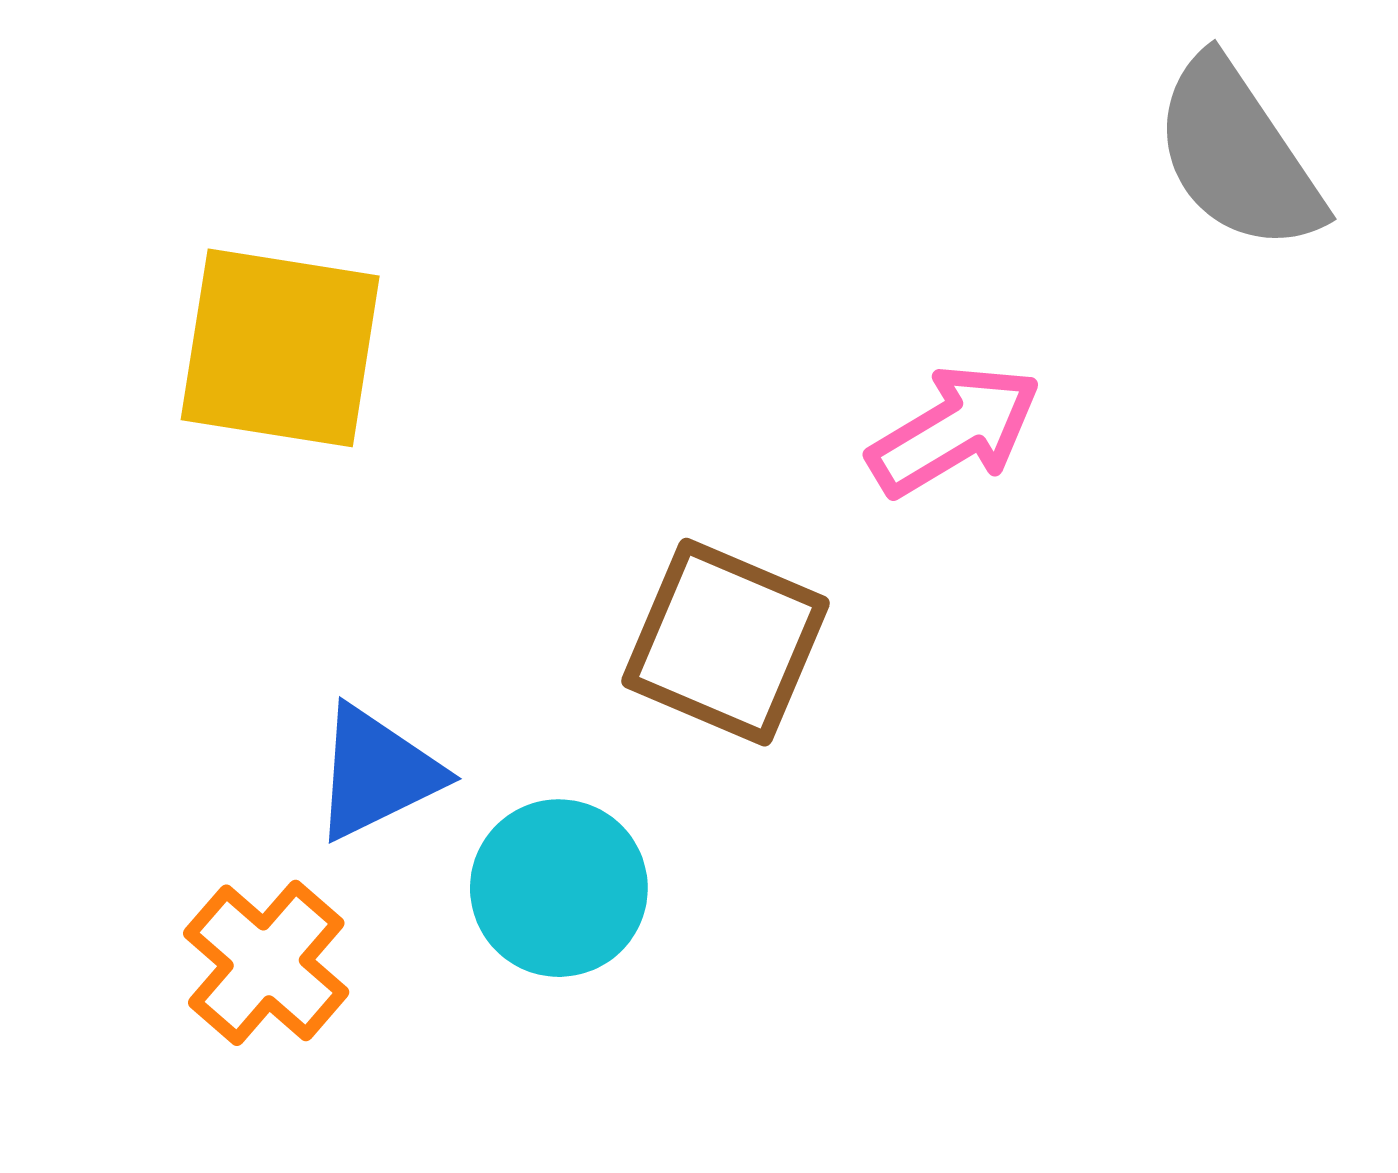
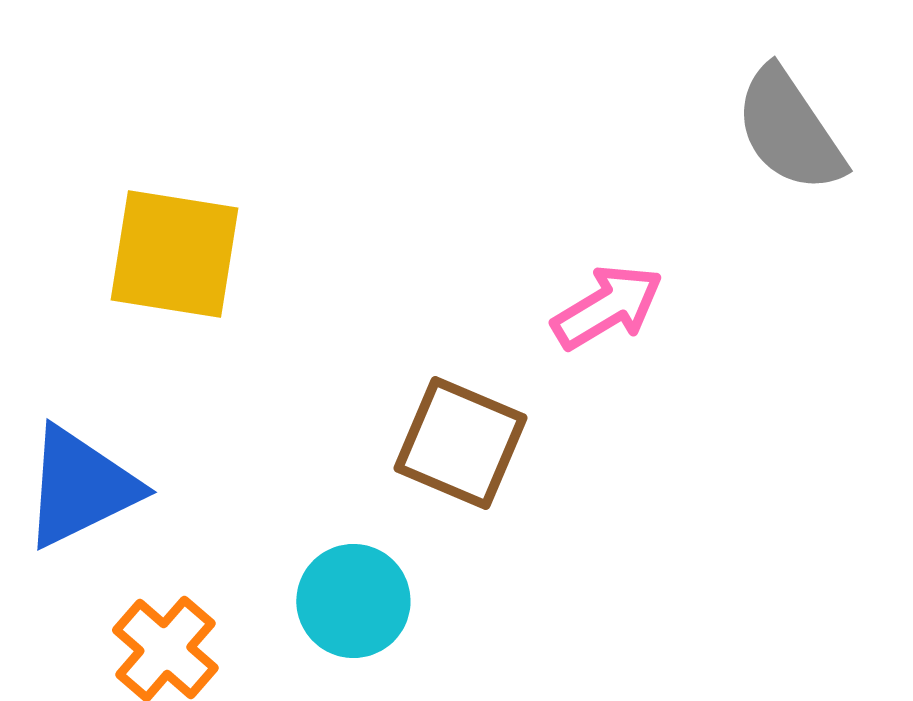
blue triangle: (377, 773) -> (80, 487), moved, size x1.4

